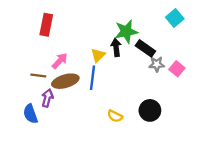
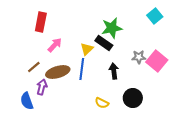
black arrow: (116, 47) -> (114, 71), moved
black rectangle: (145, 48) -> (104, 43), moved
pink arrow: (60, 61) -> (55, 45), moved
pink square: (177, 69) -> (157, 61), size x1.5
brown line: (38, 76) -> (34, 67), turned -48

